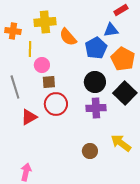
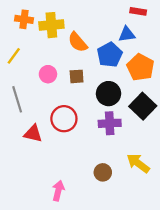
red rectangle: (121, 10) -> (138, 11), turned 40
orange cross: (13, 31) -> (24, 19), moved
yellow line: (30, 49) -> (14, 56), moved, turned 35
brown square: (49, 82) -> (77, 76), moved
red triangle: (29, 117) -> (33, 134), turned 42
pink arrow: (26, 172) -> (58, 191), moved

